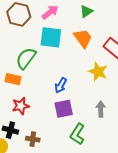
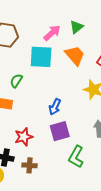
pink arrow: (50, 12) -> (52, 33), moved
green semicircle: (26, 58) -> (16, 81), size x0.6
red star: (21, 106) -> (24, 137), moved

